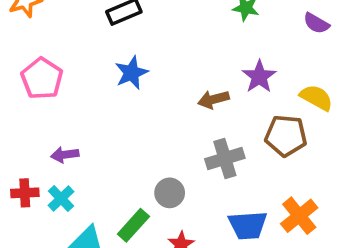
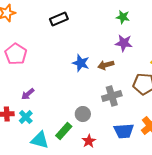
blue star: (131, 73) -> (81, 63), moved, turned -30
purple star: (259, 77) -> (124, 43), moved, turned -30
purple arrow: (65, 155) -> (28, 94), turned -32

